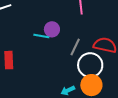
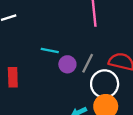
purple circle: (52, 29) -> (67, 64), moved

